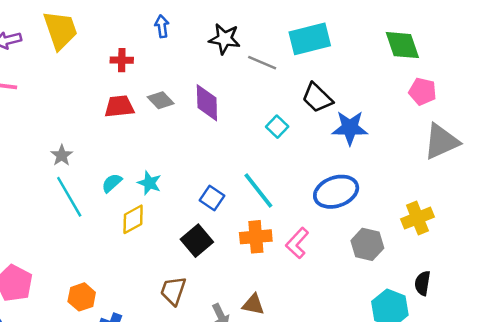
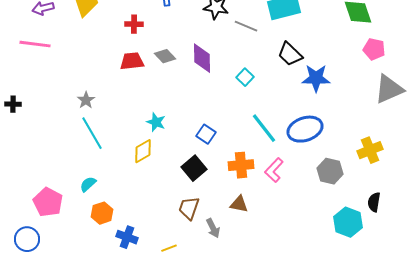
cyan square: (277, 127) -> (245, 77), moved
cyan semicircle: (112, 183) -> (88, 184), moved
cyan line: (258, 190) -> (264, 128), moved
brown trapezoid: (173, 291) -> (189, 208), moved
brown triangle: (253, 304) -> (239, 204), moved

